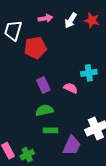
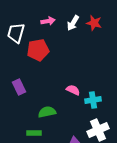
cyan cross: (89, 73) -> (93, 100), moved
purple rectangle: (43, 85) -> (19, 87), moved
green rectangle: (50, 130) -> (34, 133), moved

